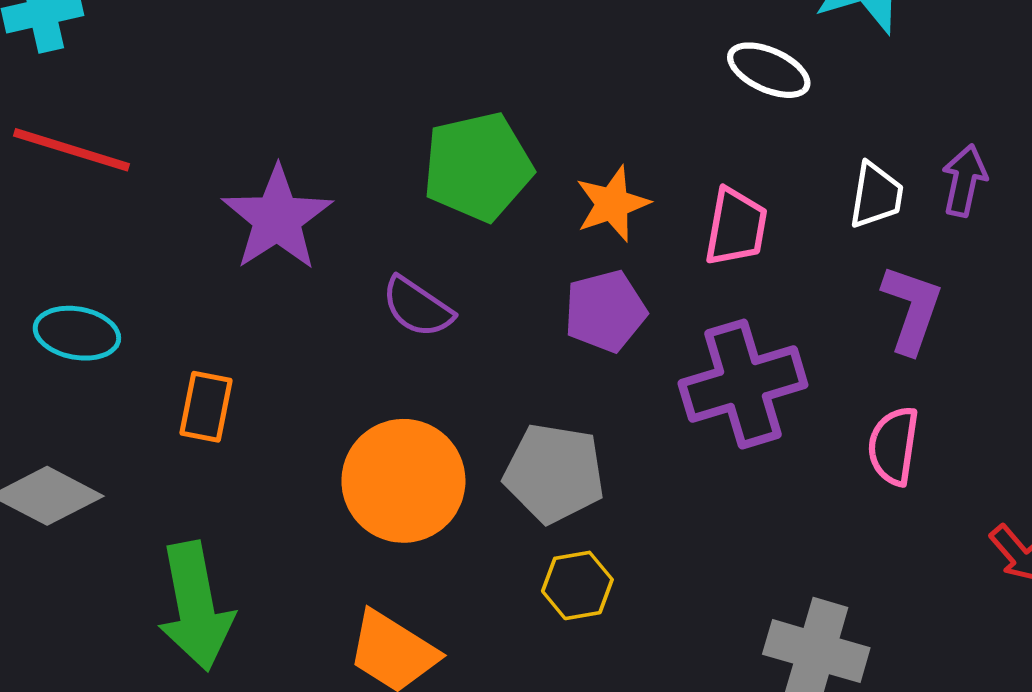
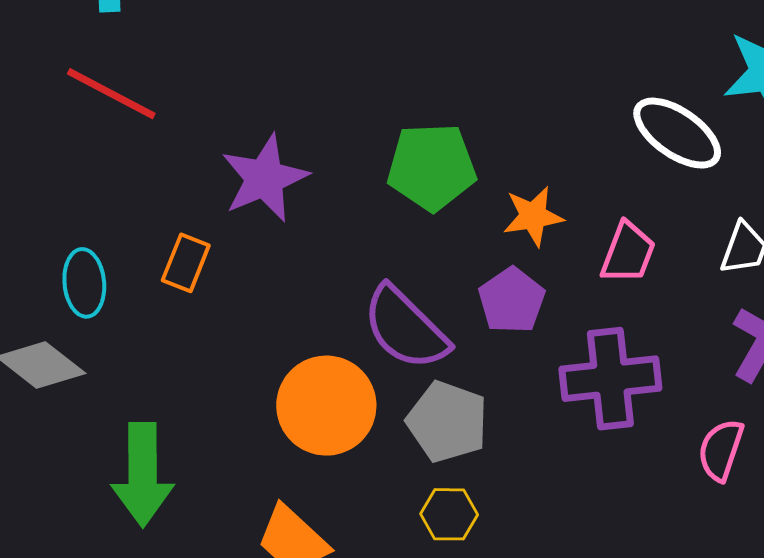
white ellipse: (769, 70) -> (677, 133), size x1.4
purple semicircle: (417, 307) -> (405, 328), moved, size x1.6
purple pentagon: (605, 311) -> (512, 300), turned -30
cyan ellipse: (77, 333) -> (84, 283), moved, turned 64
orange rectangle: (206, 407) -> (186, 263), moved

